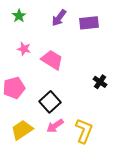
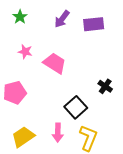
black square: (50, 102) -> (76, 107), moved
pink arrow: (55, 126) -> (58, 133), turned -54

